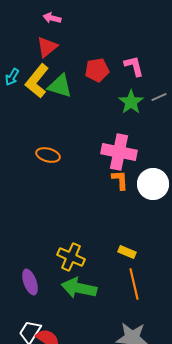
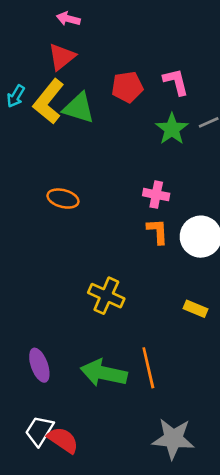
pink cross: (119, 152) -> (156, 195), size x0.6
yellow rectangle: (127, 252) -> (196, 309), moved
yellow cross: (71, 257) -> (106, 296), moved
orange line: (134, 284) -> (148, 368), moved

